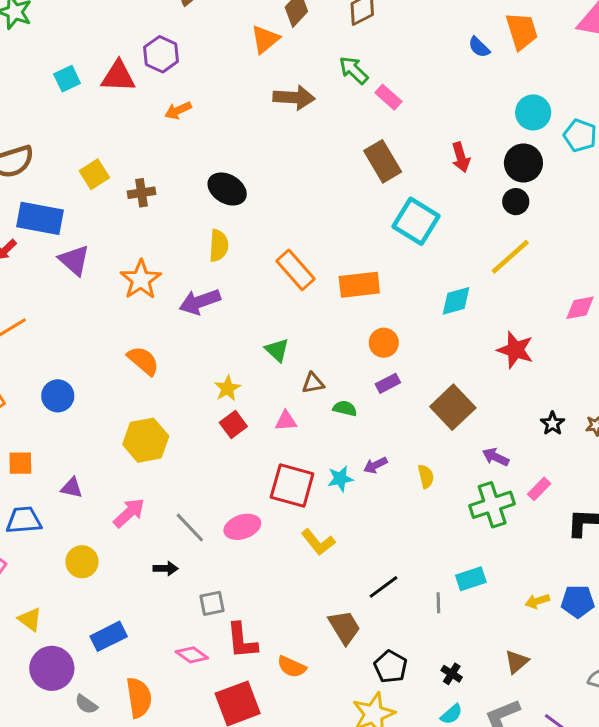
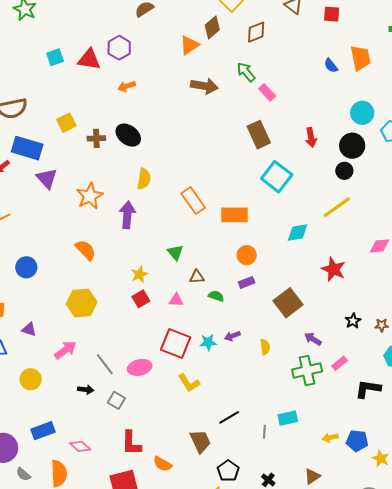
black ellipse: (227, 189) -> (128, 135), moved
purple arrow: (200, 302) -> (127, 215), turned 108
gray square: (212, 603) -> (116, 400), moved, turned 36
pink diamond: (192, 655) -> (80, 446), moved

